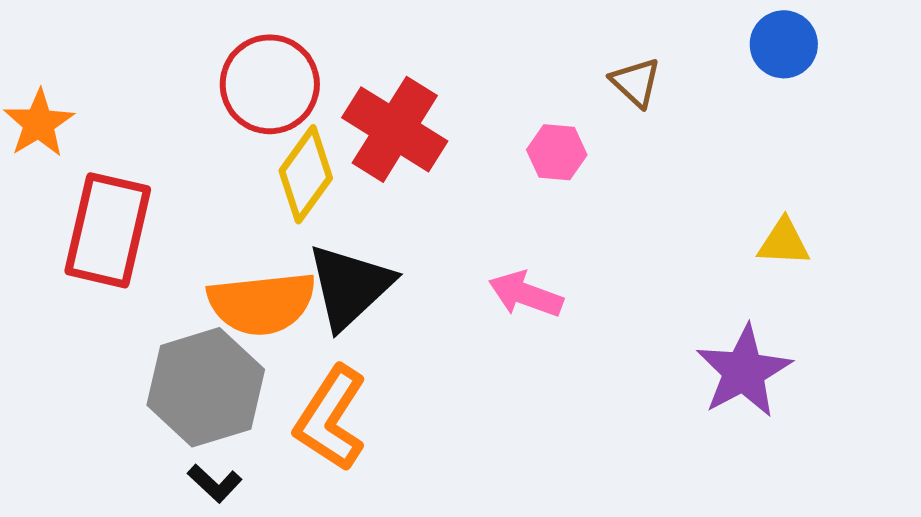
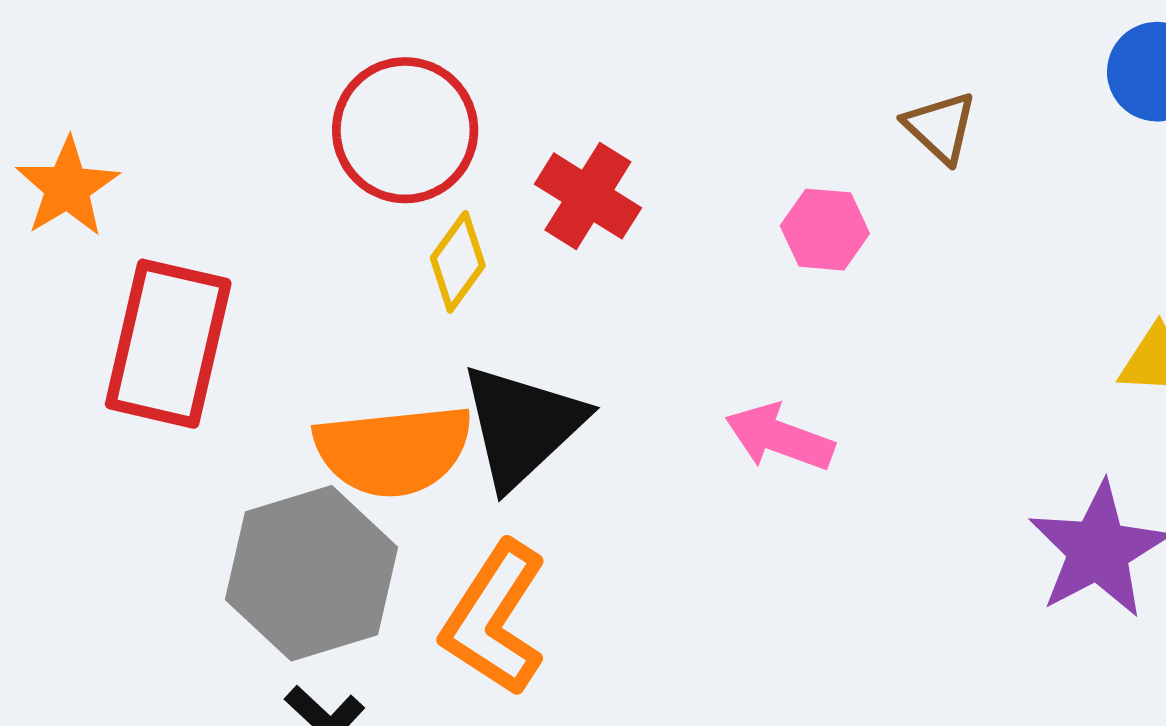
red cross: (395, 129) -> (588, 196), size x0.7
yellow diamond: (306, 174) -> (458, 262), size x0.7

